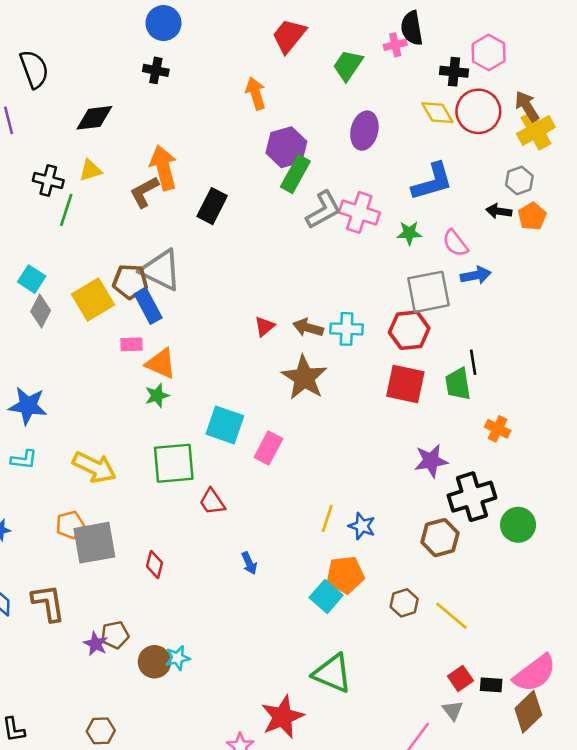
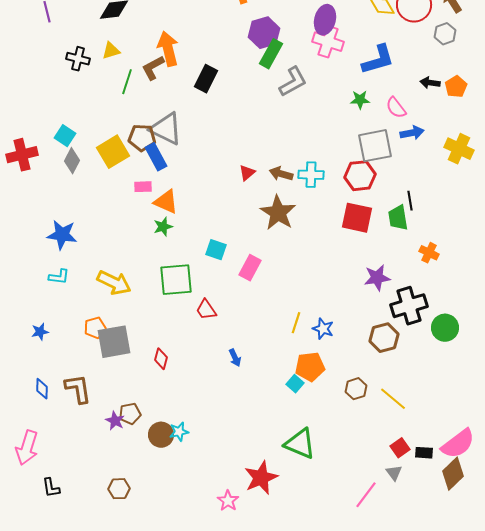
yellow cross: (536, 131) -> (459, 149), moved, turned -36
gray hexagon: (519, 180) -> (445, 34), moved
green line: (66, 210) -> (127, 82), moved
pink cross: (359, 212) -> (328, 42), moved
cyan square: (225, 425) -> (216, 250), size x0.7
cyan square: (326, 596) -> (295, 384), size x0.7

